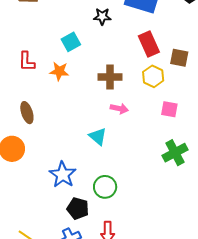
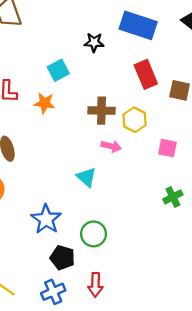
yellow hexagon: (153, 76) -> (135, 120), moved
green cross: (175, 153) -> (173, 197), size x0.7

